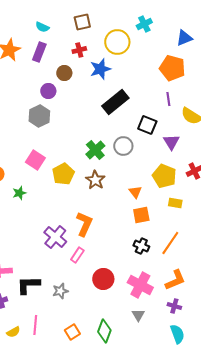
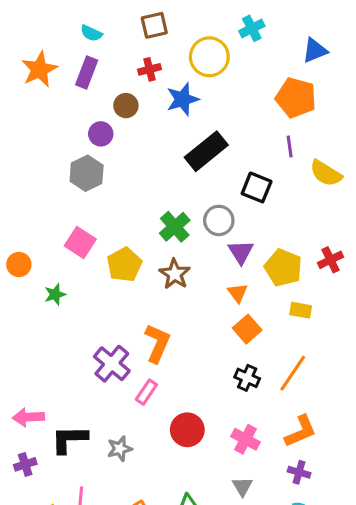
purple triangle: (171, 142) -> (241, 252), moved
orange square: (141, 215) -> (247, 329), turned -30
pink cross: (140, 285) -> (246, 439), size x0.7

